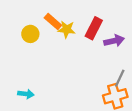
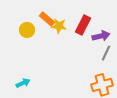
gray line: (120, 78) -> (106, 53), moved
cyan arrow: (26, 94) -> (23, 83), turned -32

